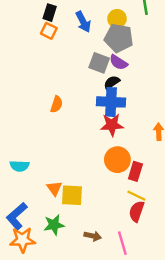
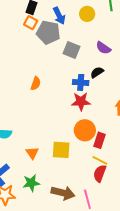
gray pentagon: (119, 38) -> (48, 32), moved
purple semicircle: (118, 62) -> (103, 48), moved
black semicircle: (112, 82) -> (97, 72), moved
blue cross: (111, 102) -> (81, 82), size x0.7
yellow square: (72, 195) -> (61, 150), moved
brown arrow: (93, 236) -> (63, 193), size x1.6

